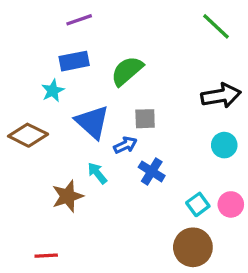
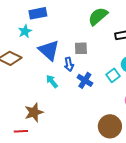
green semicircle: (127, 71) -> (98, 16), moved
blue arrow: (125, 145) -> (69, 64), turned 104
brown star: (68, 196) -> (34, 112), moved
cyan square: (198, 204) -> (113, 75), moved

